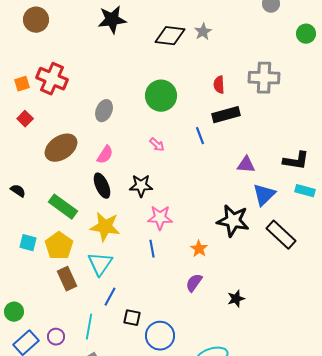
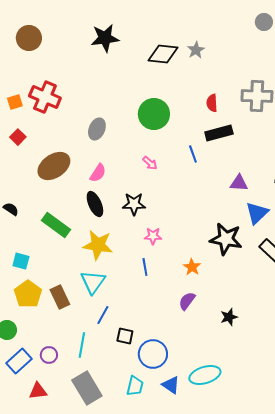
pink star: (160, 218) -> (153, 236), size x0.7
yellow pentagon: (59, 246) -> (28, 294), moved

